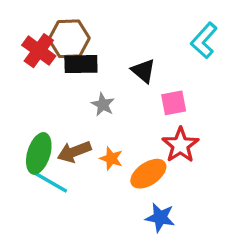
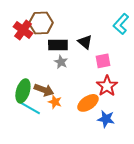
black rectangle: (81, 64) -> (58, 45), moved
brown arrow: (74, 152) -> (44, 90), turned -138
orange star: (111, 158) -> (55, 102), moved
blue star: (160, 218) -> (106, 119), moved

